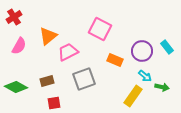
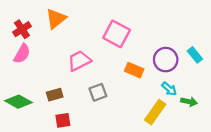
red cross: (14, 17) -> (22, 29), moved
orange triangle: (48, 36) -> (56, 19), moved
gray square: (84, 79) -> (98, 92), size x0.7

